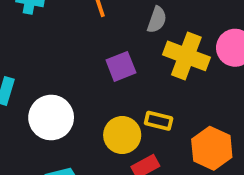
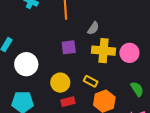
yellow cross: (186, 56) -> (104, 51), turned -30
yellow rectangle: (159, 121) -> (91, 81), moved

